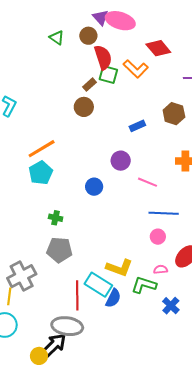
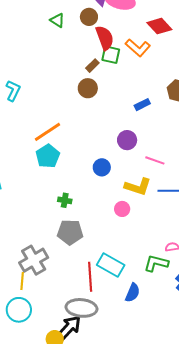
pink circle: (158, 237) -> (122, 209), moved
yellow L-shape: (119, 268) -> (138, 187), moved
blue semicircle: (113, 298) -> (133, 293), moved

